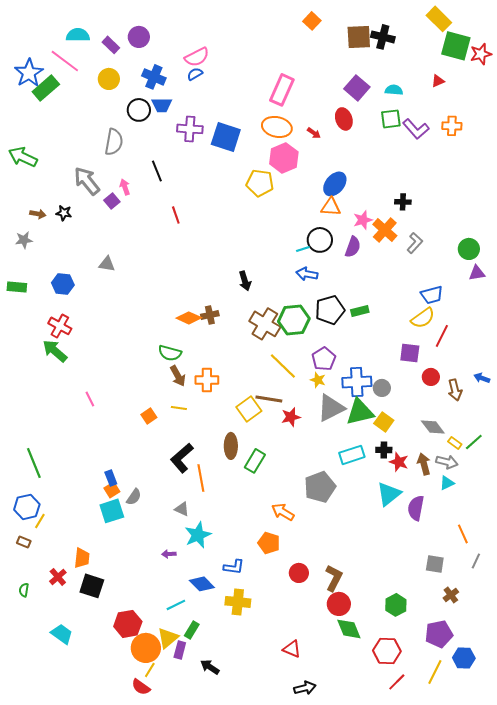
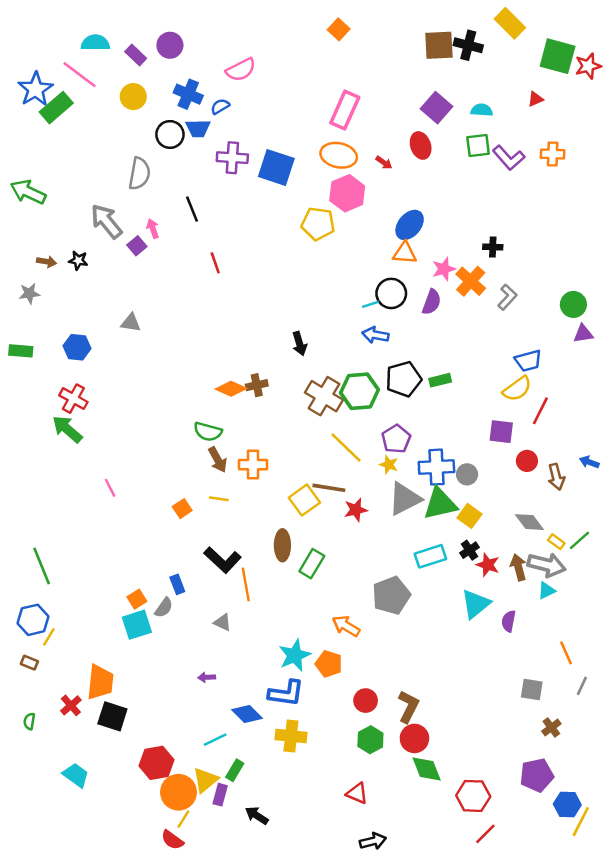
yellow rectangle: (439, 19) -> (510, 23), moved
orange square: (312, 21) -> (339, 29), moved
blue semicircle: (195, 74) -> (220, 106), moved
black cross: (384, 450) -> (469, 550), turned -35
black L-shape: (182, 458) -> (223, 560), turned -96
gray arrow: (447, 462) -> (547, 565), size x1.4
blue rectangle: (111, 478) -> (177, 584), moved
purple semicircle: (416, 508) -> (509, 621), size x0.7
cyan star: (198, 535) -> (295, 655), moved
orange trapezoid: (82, 558) -> (100, 682), size x1.4
blue L-shape: (234, 567) -> (286, 693), size x1.4
green hexagon: (396, 605) -> (370, 740), moved
yellow line: (435, 672) -> (581, 822), moved

